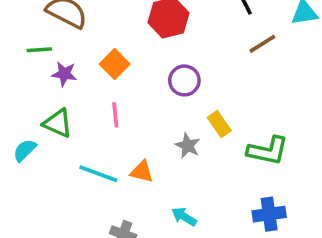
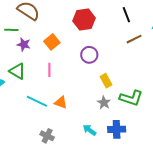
gray star: (188, 146) -> (104, 103), moved
blue cross: (269, 214) -> (117, 129), moved
cyan arrow: (184, 217) -> (89, 130), moved

